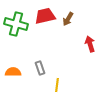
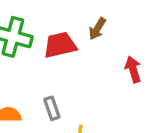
red trapezoid: (45, 16) -> (60, 45), moved

